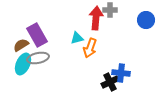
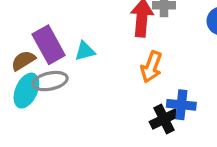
cyan triangle: (77, 38) -> (85, 51), moved
orange arrow: (90, 48) -> (151, 67), moved

